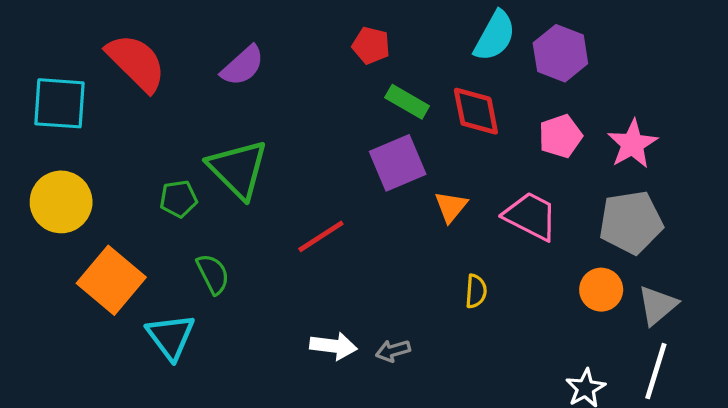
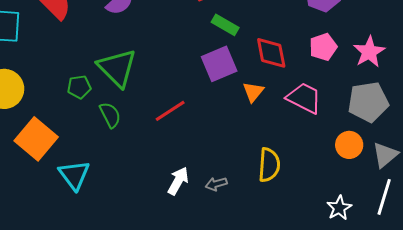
red diamond: (476, 111) -> (271, 53), moved
green semicircle: (213, 274) -> (110, 115), moved
yellow semicircle: (476, 291) -> (269, 165), moved, size x1.6
white arrow: (333, 346) -> (178, 181), turned -68

